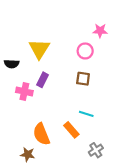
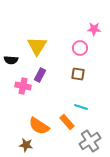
orange semicircle: (41, 134) -> (39, 126), turned -35
gray cross: (96, 150) -> (90, 141), size x1.5

